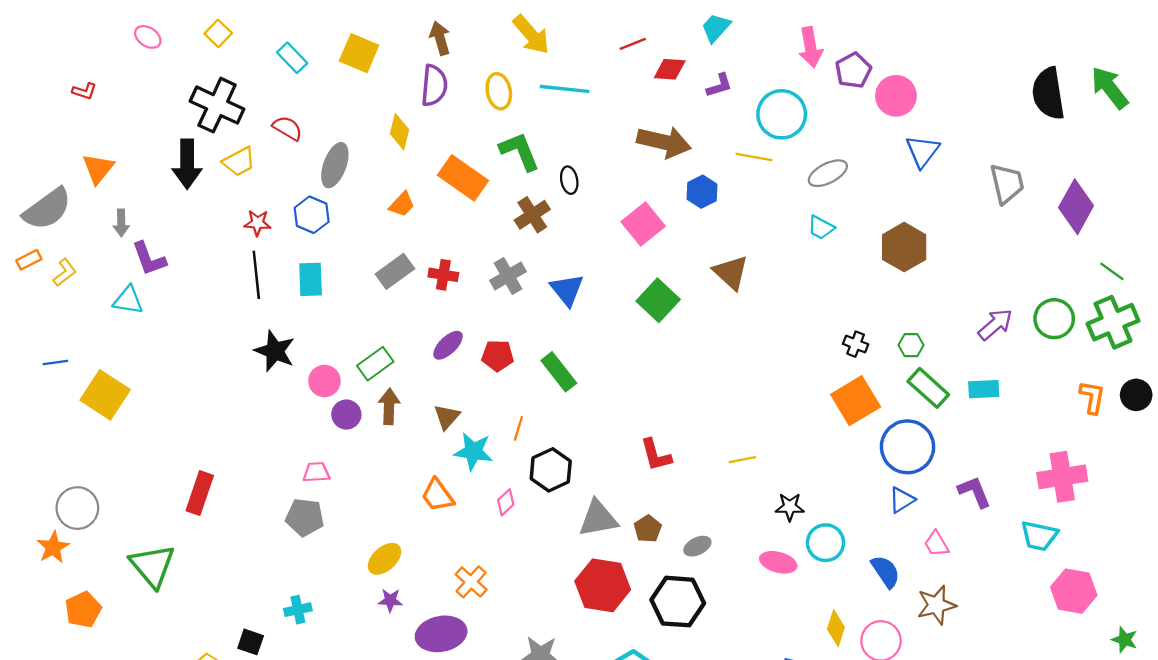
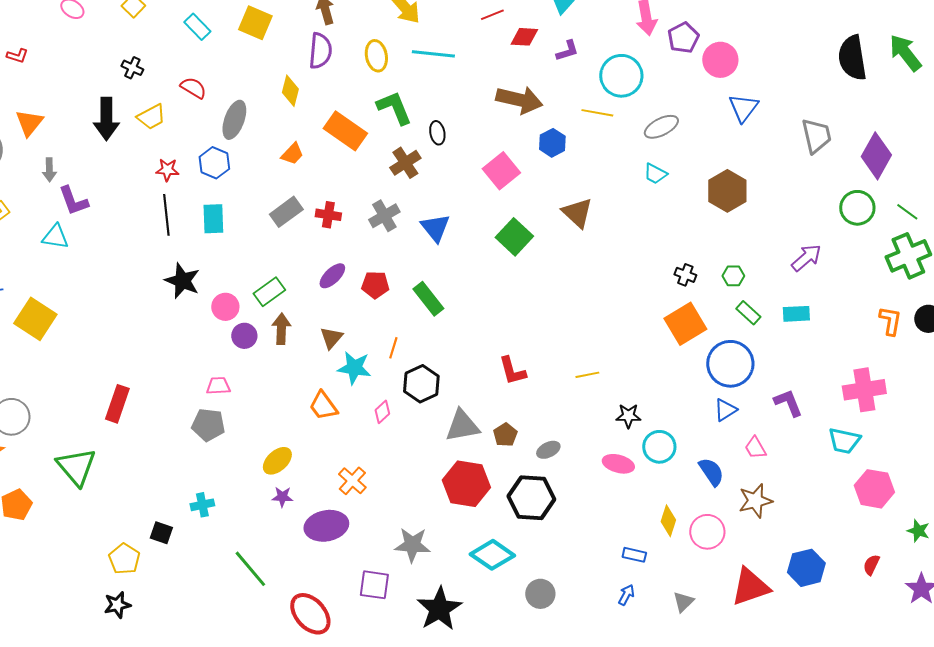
black cross: (217, 105) -> (132, 68), size x0.5
green circle: (1054, 319) -> (857, 208), moved
green rectangle: (928, 388) -> (748, 313), size x0.7

